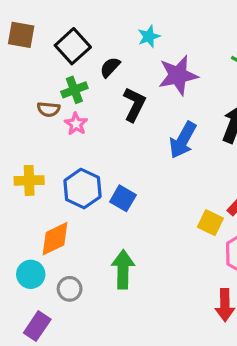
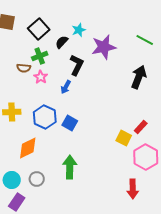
cyan star: (149, 36) -> (79, 30), moved
blue arrow: (183, 140) -> (66, 87), moved, size x0.6
cyan circle: (31, 274) -> (12, 180), moved

